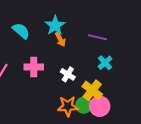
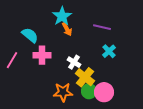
cyan semicircle: (21, 31) -> (30, 35), moved
yellow cross: (92, 90) -> (85, 77), moved
orange star: (68, 106) -> (63, 92), moved

